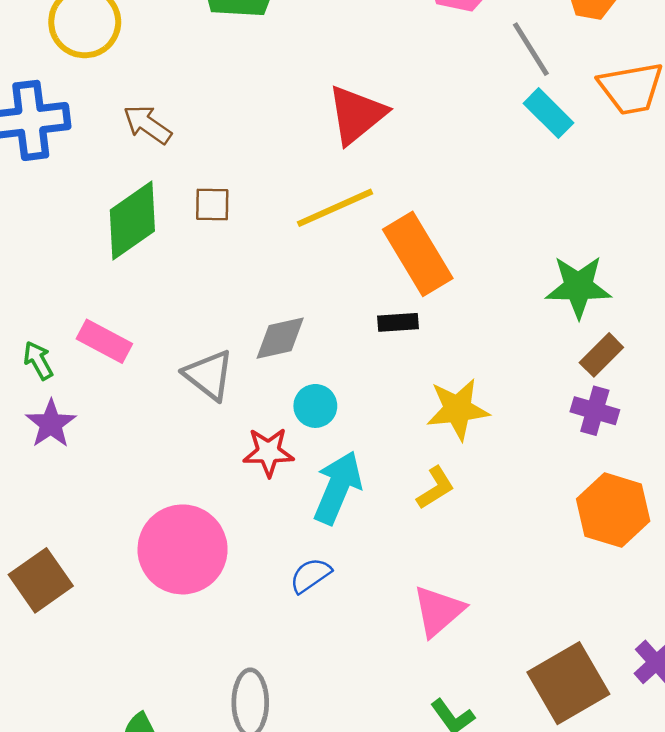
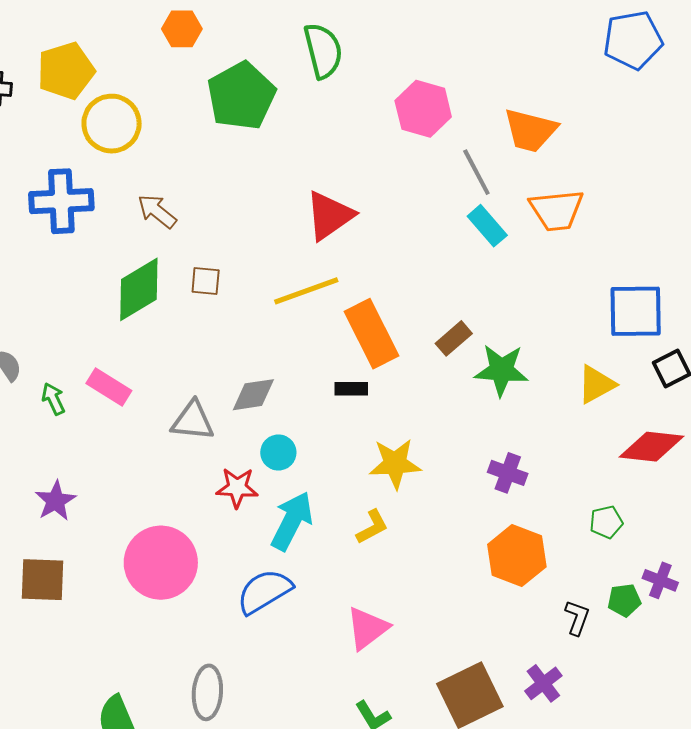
brown rectangle: (601, 355) -> (454, 338), moved
gray triangle: (209, 375) -> (193, 421), turned -36
purple star: (51, 424) -> (56, 501), moved
blue semicircle: (310, 575) -> (264, 591), size x1.6
brown square: (41, 580) -> (42, 580), turned 33

